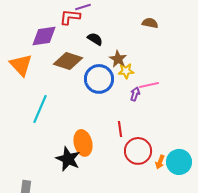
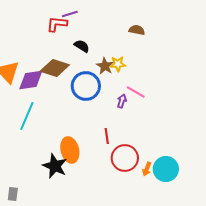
purple diamond: (44, 36) -> (31, 80), moved
yellow star: (126, 71) -> (118, 64), moved
pink line: (149, 85) -> (136, 92), turned 42

